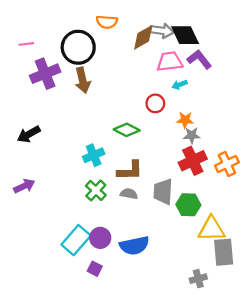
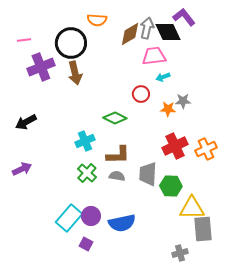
gray arrow: (162, 31) -> (147, 28), turned -85
purple L-shape: (199, 59) -> (184, 17), moved
gray star: (192, 135) -> (183, 101), moved

